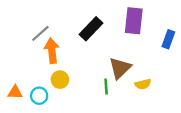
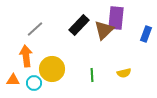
orange arrow: (52, 51) -> (26, 56), moved
brown triangle: (120, 68) -> (104, 30), moved
yellow circle: (60, 80) -> (52, 69), size x1.6

